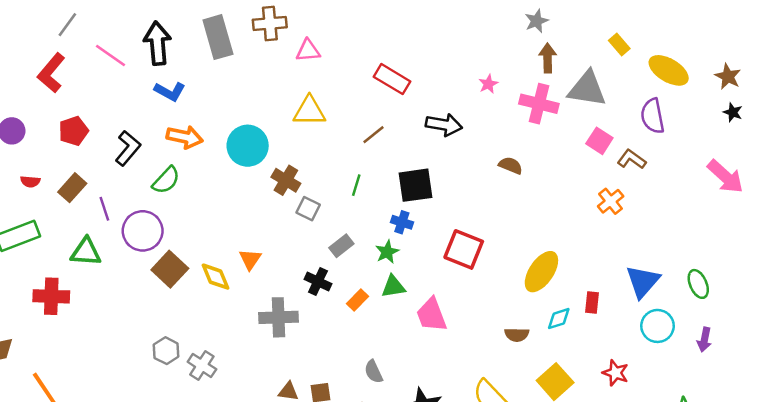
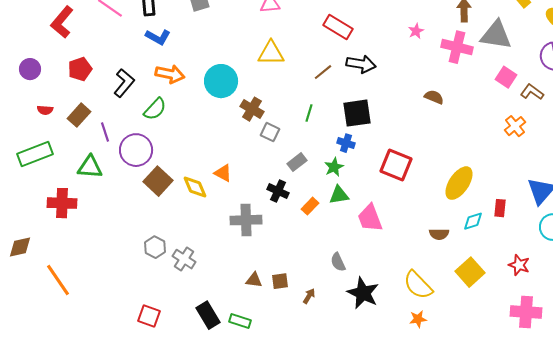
black arrow: (444, 125) -> (361, 64), moved
orange triangle: (250, 259) -> (223, 173), turned -36
gray semicircle: (374, 372) -> (338, 262), moved

